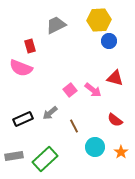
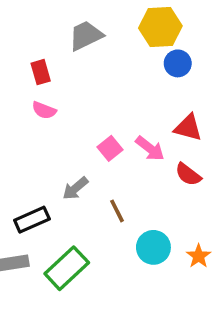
pink semicircle: (21, 68) -> (44, 110), moved, size x0.6
black rectangle: (23, 119) -> (32, 220), moved
red semicircle: (115, 120) -> (188, 174), moved

